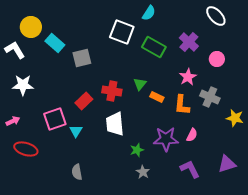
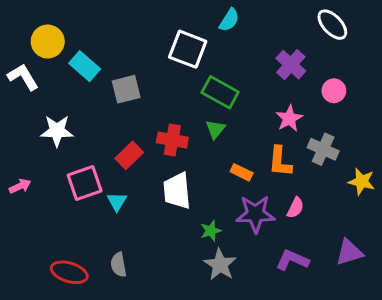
green rectangle: (154, 47) -> (220, 92), moved
white star: (23, 85) -> (57, 131), moved
orange rectangle: (157, 97) -> (242, 172), moved
red ellipse: (26, 149) -> (69, 272), moved
purple L-shape: (190, 169) -> (292, 260), turned -40
gray star: (143, 172) -> (220, 265), size x1.5

